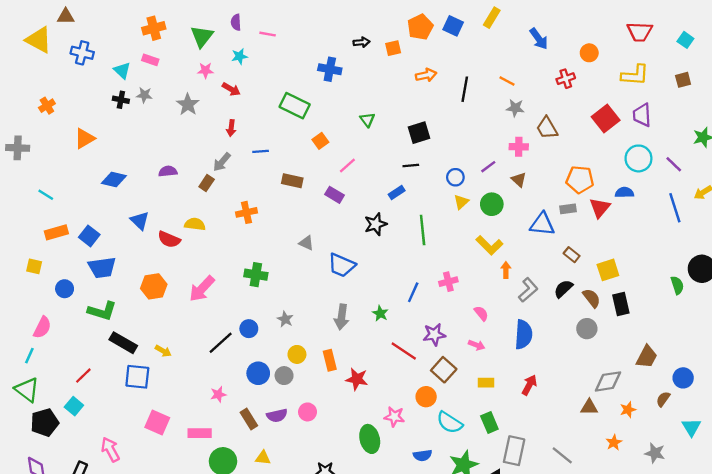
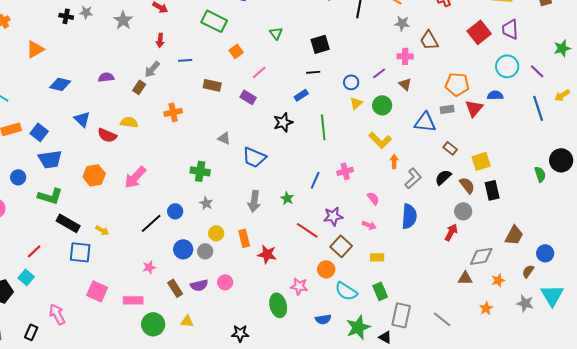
green cross: (256, 275) -> (200, 171), moved
red arrow: (529, 385) -> (451, 232), moved
cyan triangle: (691, 427) -> (552, 295), size x1.4
gray star: (655, 453) -> (525, 303), moved

